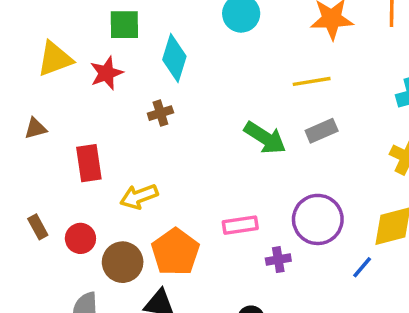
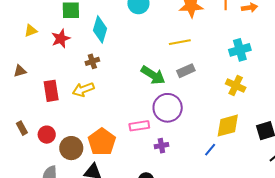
yellow triangle: (55, 59) -> (31, 31), size x0.6
yellow arrow: (139, 197) -> (83, 89), moved
purple circle: (318, 219) -> (168, 108), moved

